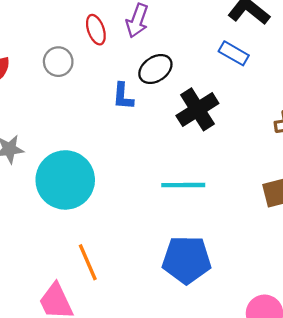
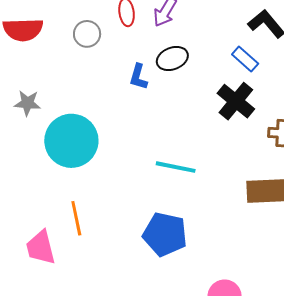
black cross: (197, 109) -> (236, 101), moved, turned -30

